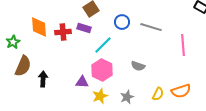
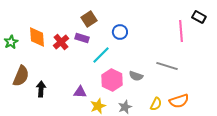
gray line: (151, 27) -> (167, 66), moved
red cross: (63, 32) -> (61, 42), turned -35
green star: (13, 42) -> (11, 42), moved
pink line: (183, 45) -> (181, 31), moved
pink hexagon: (102, 70) -> (112, 80), moved

